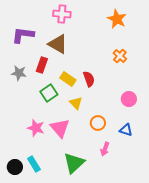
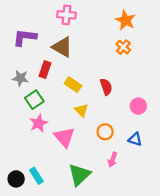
orange cross: (120, 56) -> (123, 47), moved
red semicircle: (89, 79) -> (106, 87), moved
green square: (49, 93) -> (34, 100), moved
pink star: (36, 128) -> (39, 123), moved, turned 30

